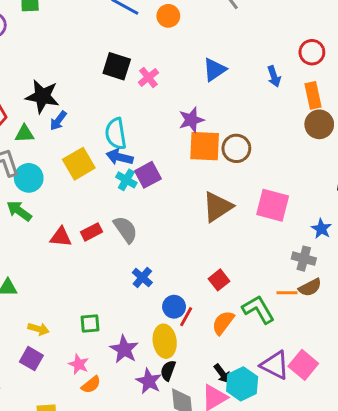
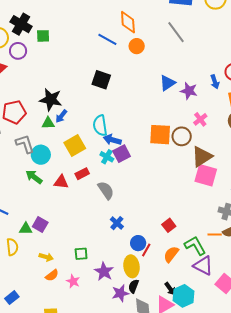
blue arrow: (274, 76) -> (215, 82), moved
pink cross: (148, 77) -> (200, 119), moved
purple star: (191, 120) -> (189, 91), moved, turned 30
green triangle: (24, 134) -> (48, 123), moved
blue arrow: (120, 157) -> (112, 140), moved
brown triangle: (218, 207) -> (202, 157), moved
red rectangle: (91, 232) -> (82, 174), moved
red triangle: (61, 237) -> (61, 182), moved
purple square: (31, 359) -> (40, 225), moved
purple triangle: (275, 365) -> (203, 266), moved
purple star: (149, 381) -> (120, 293), turned 30
orange semicircle: (91, 385) -> (52, 275), moved

